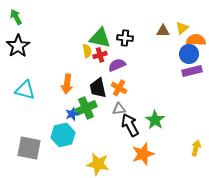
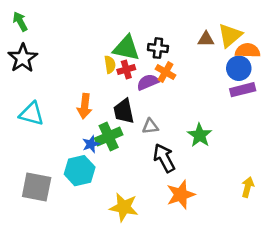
yellow triangle: (182, 28) -> (230, 35), size x1.5
orange cross: (119, 88) -> (165, 72), moved
gray triangle: (119, 109) -> (150, 126), moved
green star: (155, 120) -> (200, 135), moved

